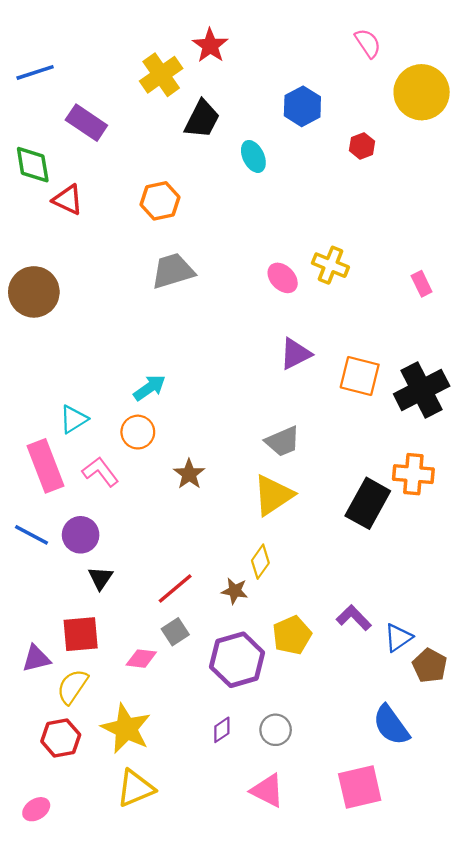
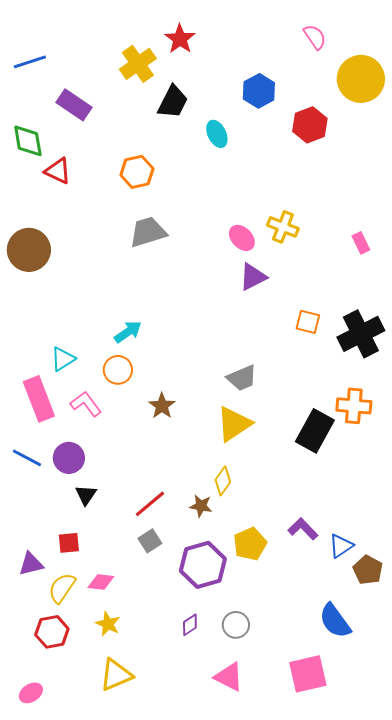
red hexagon: (362, 146) -> (310, 125), size x1.6
purple triangle: (295, 354) -> (253, 277), moved
orange square: (360, 376) -> (308, 322), size x0.7
red square: (81, 634) -> (69, 543), size x0.7
pink diamond: (141, 659) -> (101, 582), moved
yellow star: (126, 729) -> (108, 624), size x0.6

